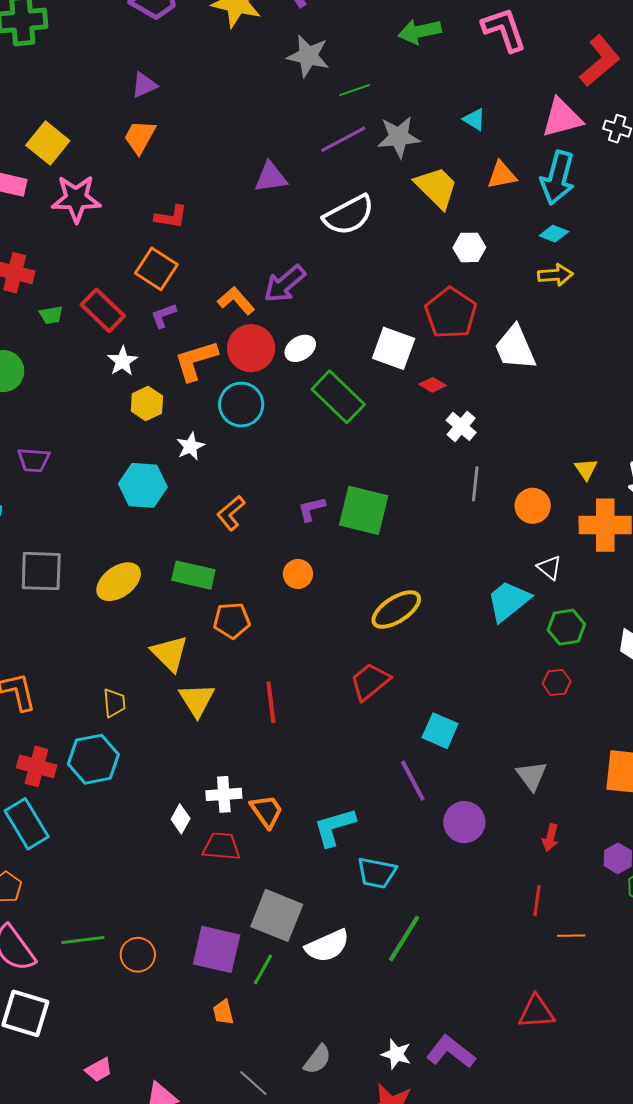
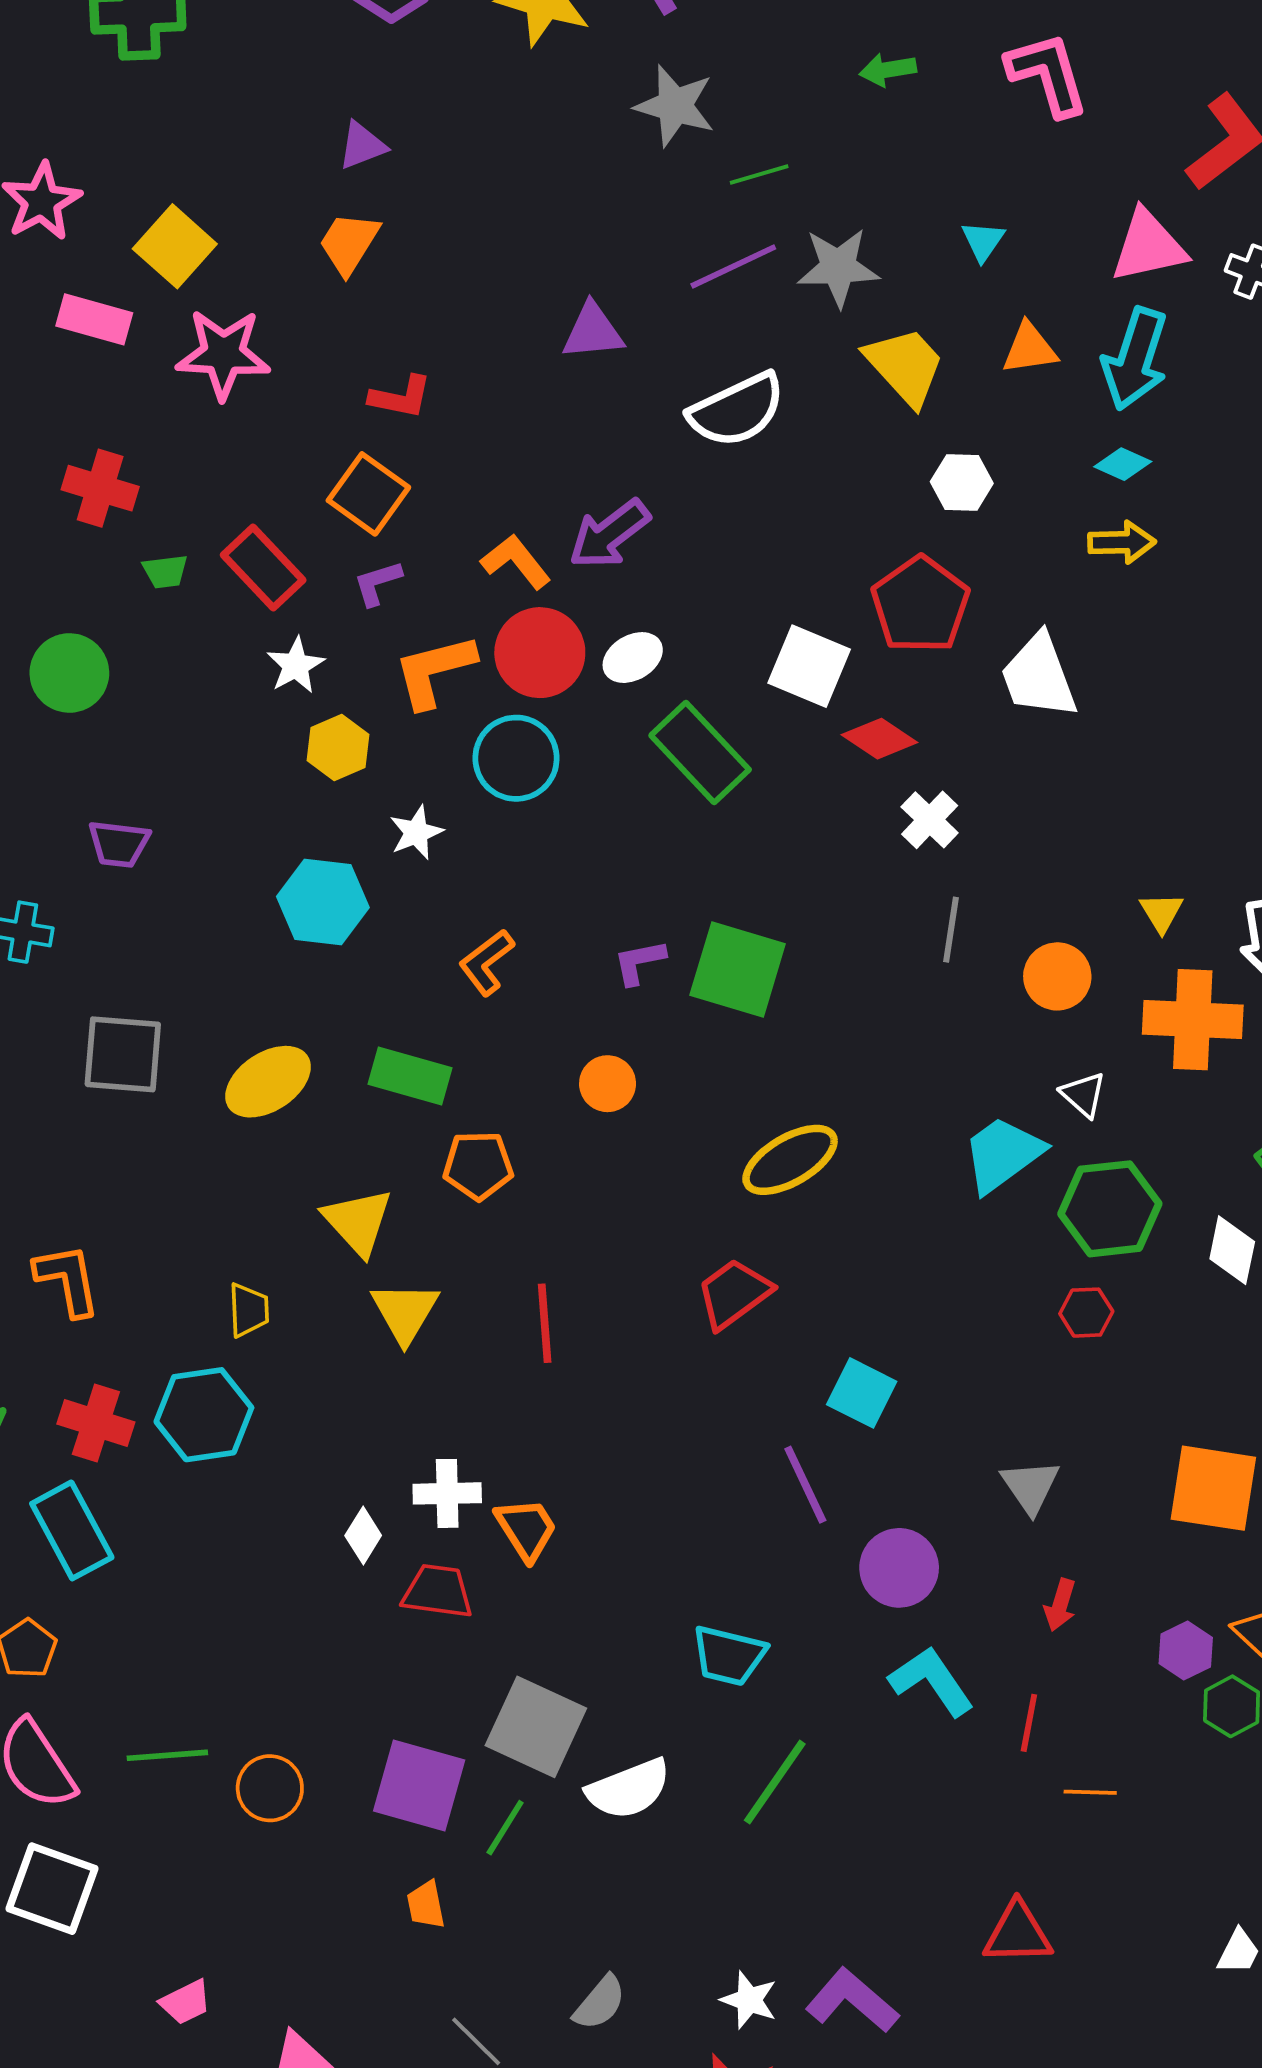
green arrow: (420, 31) -> (888, 70), size x0.7
cyan triangle: (474, 119) -> (983, 241), turned 30
red diamond: (433, 385) -> (879, 739), size x1.4
green hexagon: (566, 627) -> (1110, 1209), size x1.4
cyan L-shape: (334, 827) -> (931, 1681), moved, turned 69

